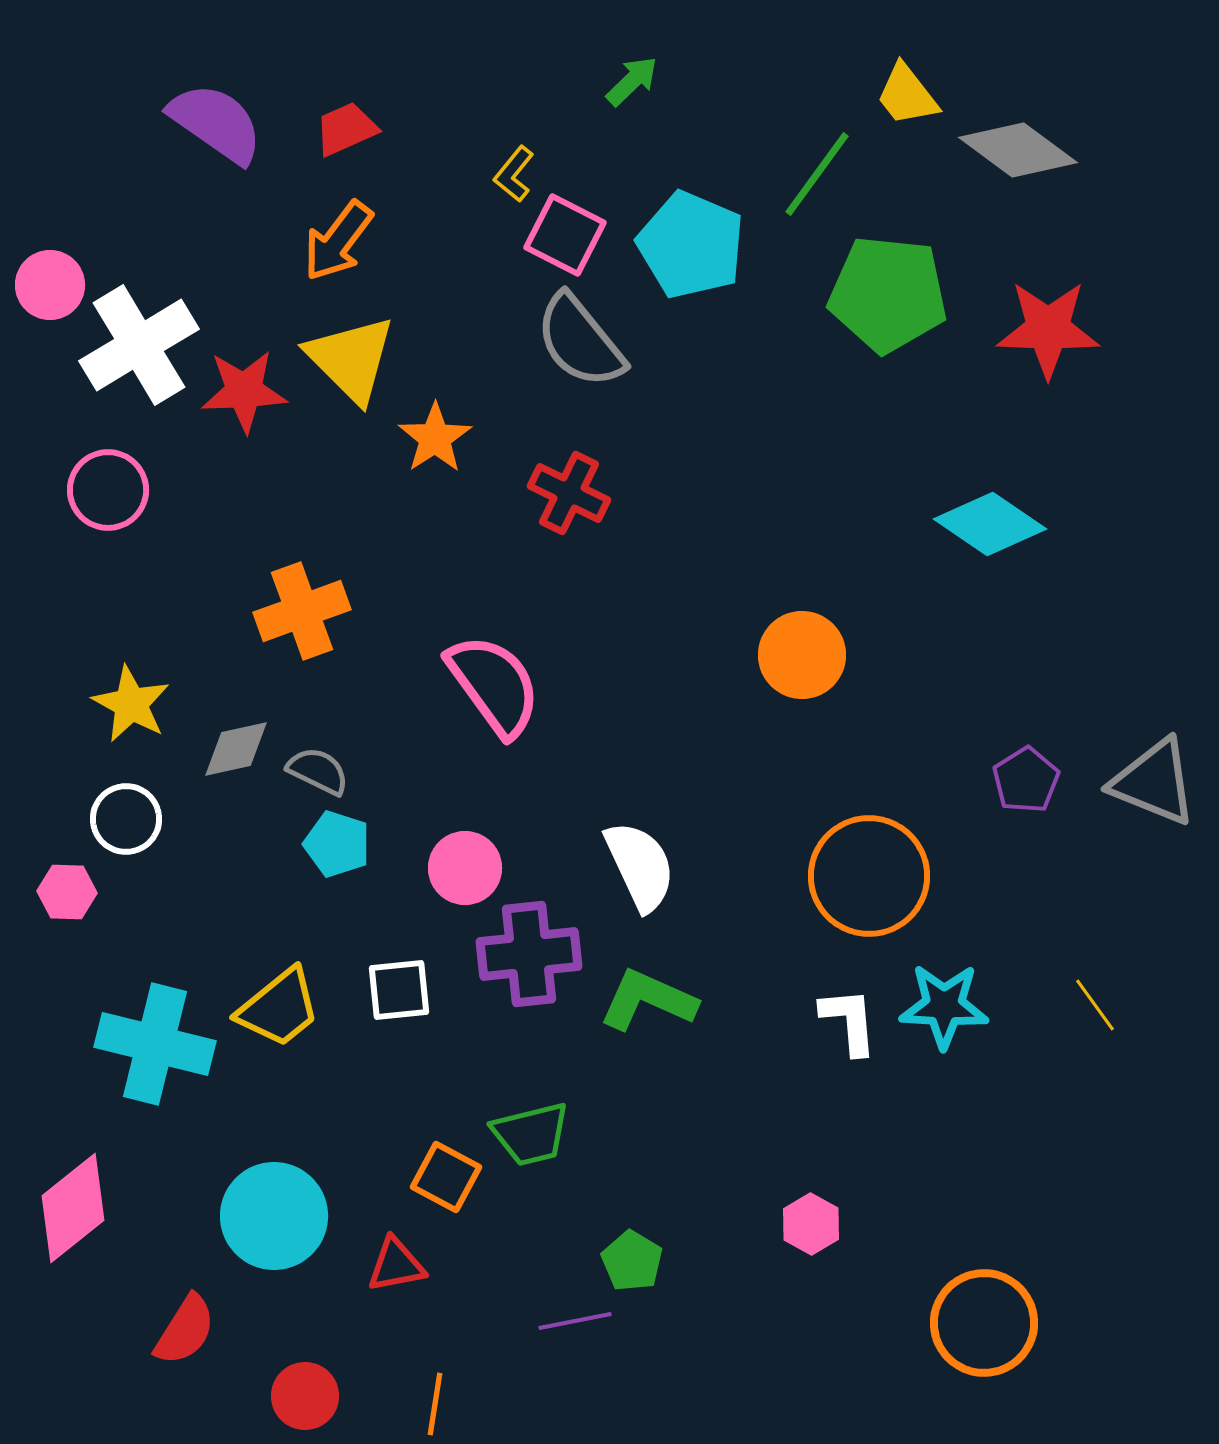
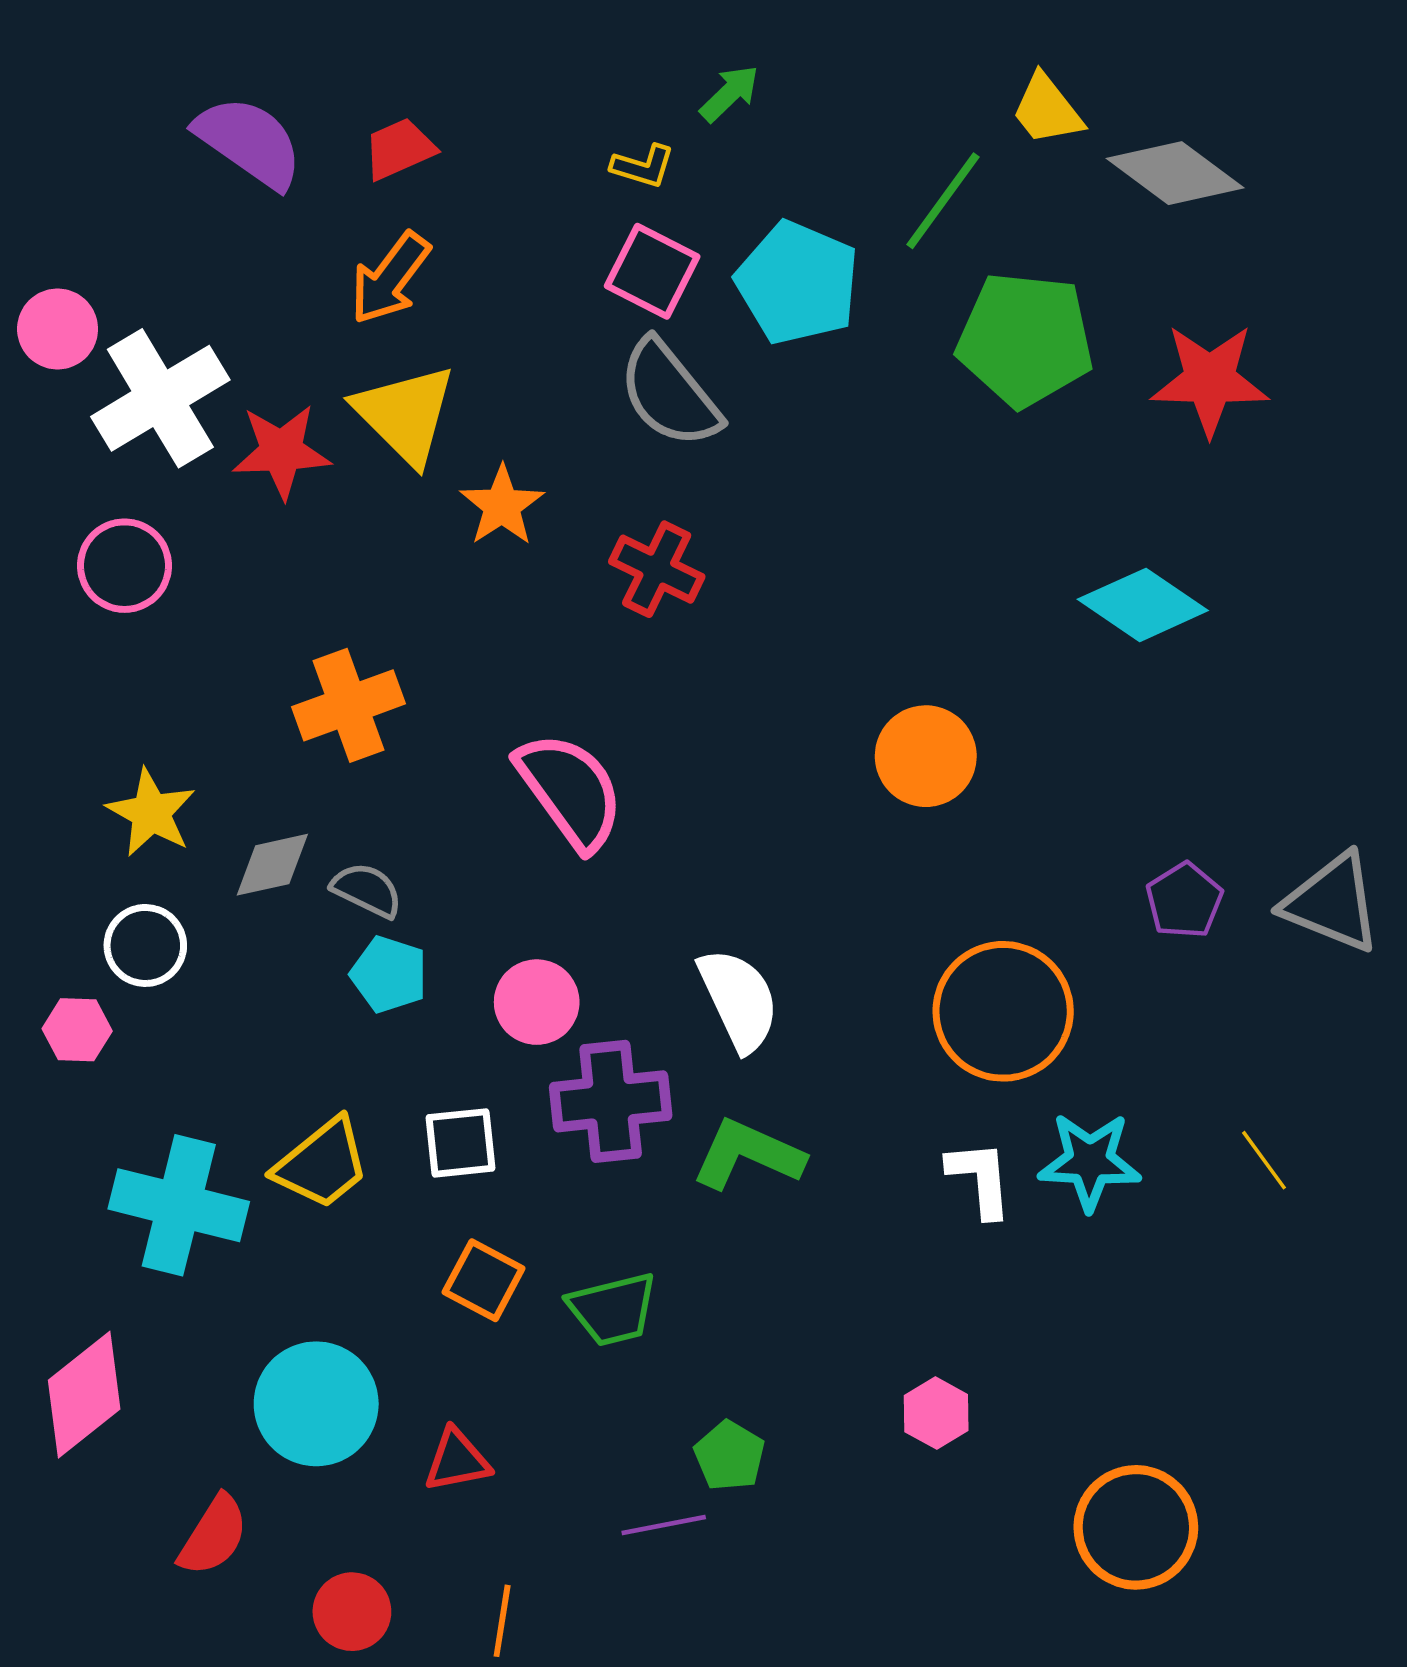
yellow L-shape: (514, 174) -> (643, 166), moved, turned -112
orange square: (446, 1177) -> (484, 1280), moved

